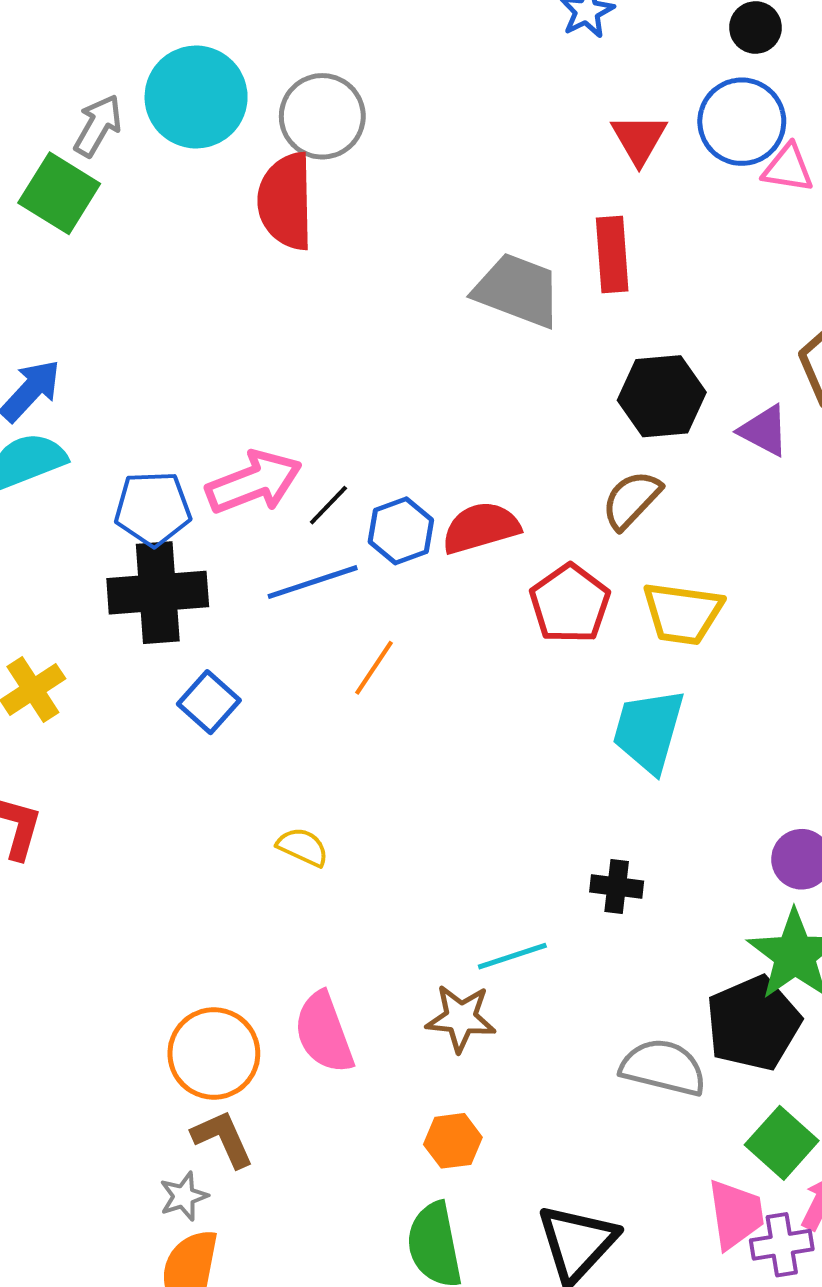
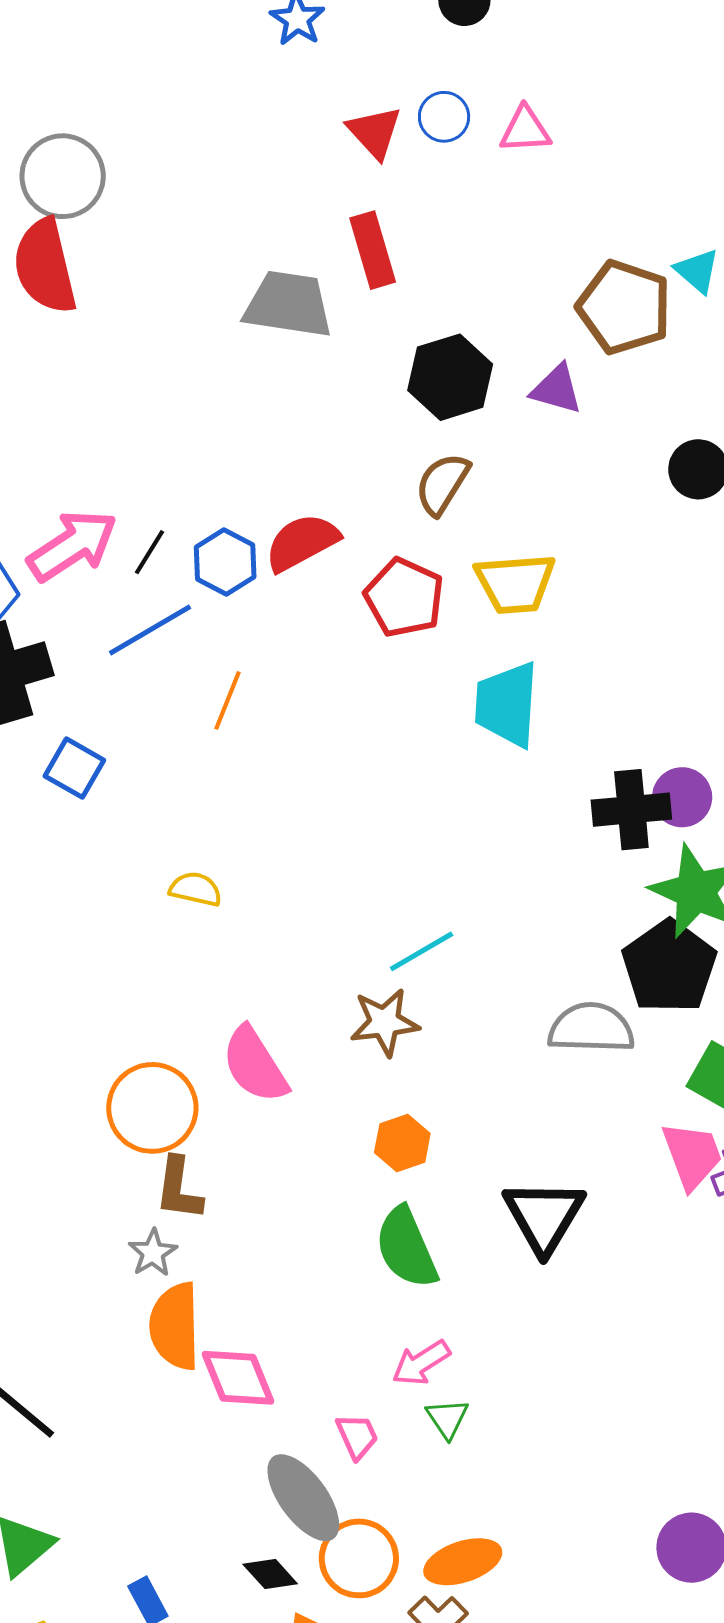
blue circle: (742, 122) -> (444, 117), moved, size x0.6
black cross: (617, 887) -> (631, 810), moved, size x1.5
brown L-shape: (223, 1139) -> (179, 1189), turned -136

